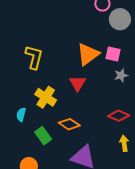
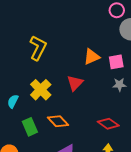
orange triangle: (88, 54) -> (92, 57), size x0.7
pink square: (113, 54) -> (116, 62), turned -35

